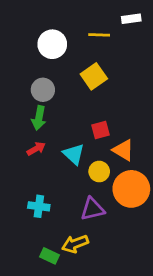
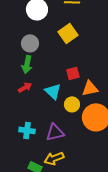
orange triangle: (123, 150) -> (90, 88), turned -42
purple triangle: (92, 209) -> (55, 132), moved

